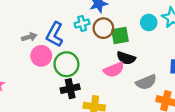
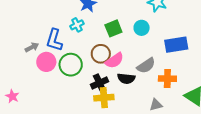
cyan circle: (149, 22) -> (142, 28), moved
brown circle: (103, 28) -> (101, 54), moved
black semicircle: (126, 58) -> (126, 78), moved
black cross: (70, 89) -> (100, 83), moved

